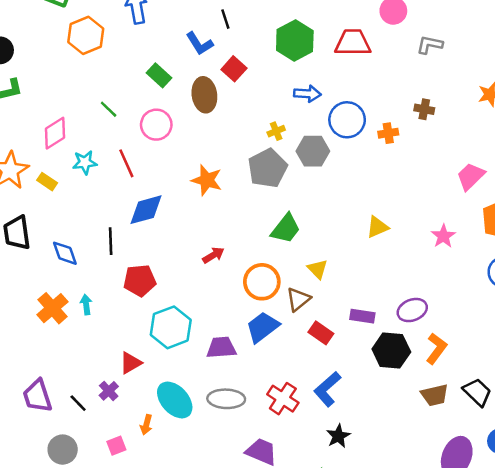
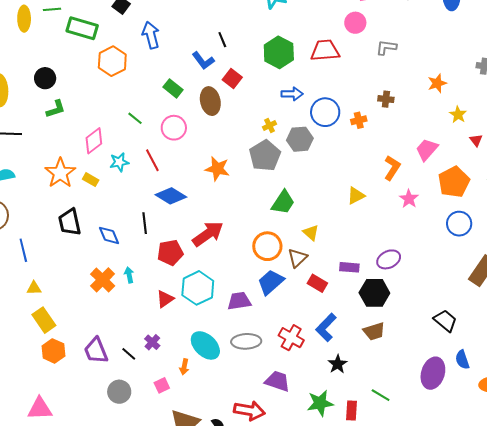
blue diamond: (146, 210) -> (171, 196), turned 52
red arrow: (213, 255) -> (208, 234), moved, size x1.8
orange L-shape: (436, 349) -> (392, 168), moved
red triangle: (131, 363) -> (165, 299), moved
brown trapezoid: (435, 395) -> (374, 331), moved

